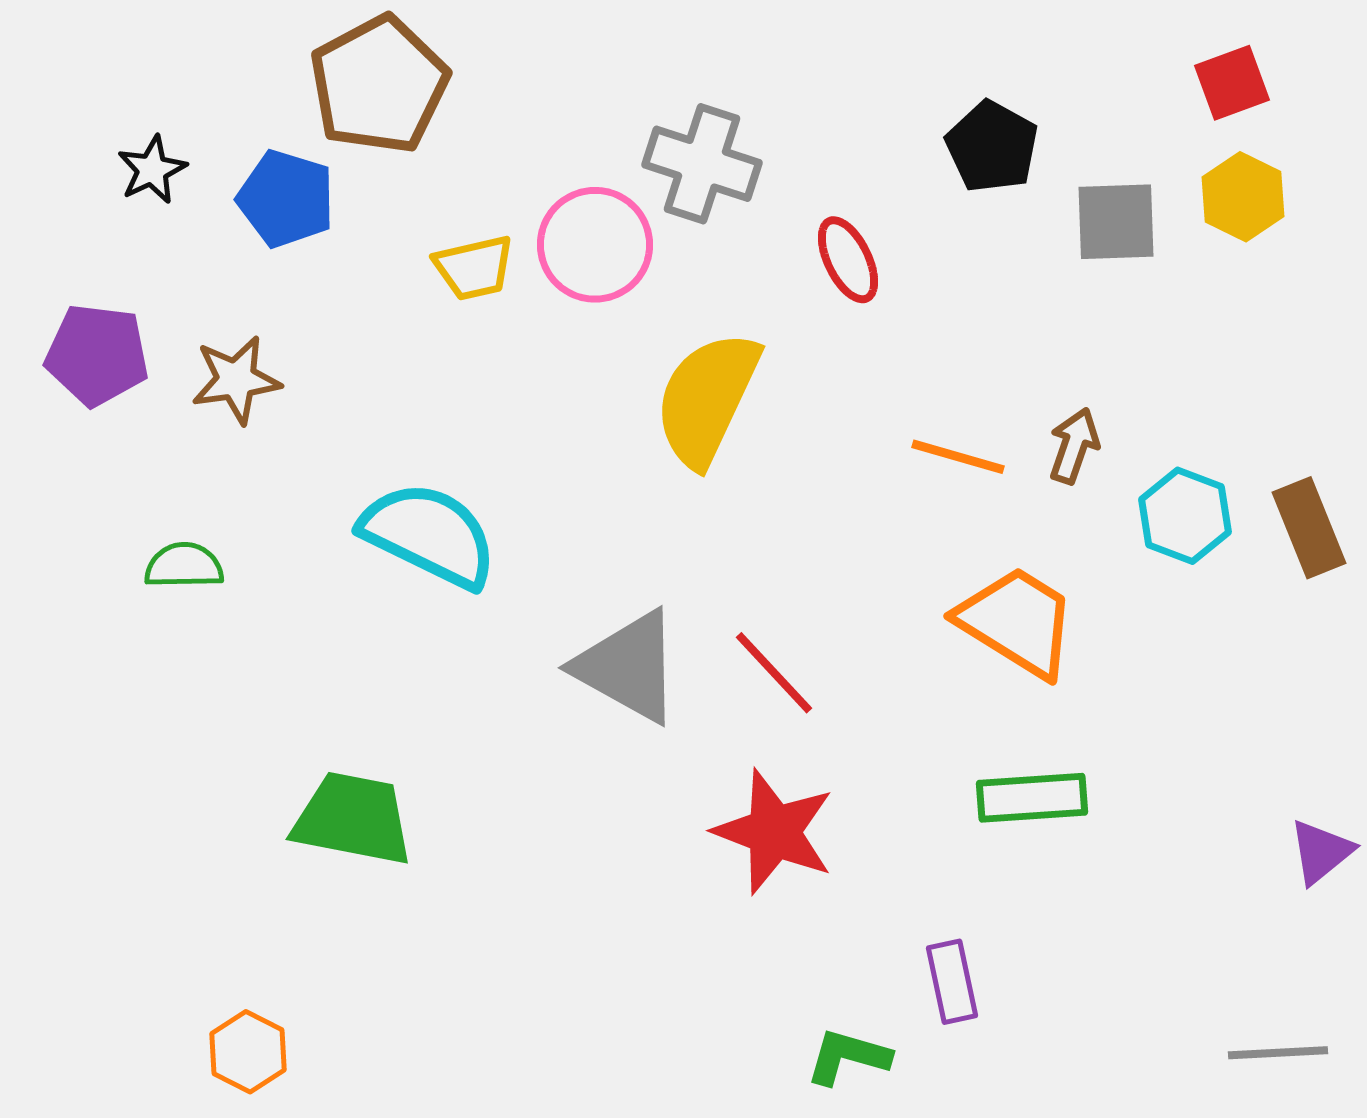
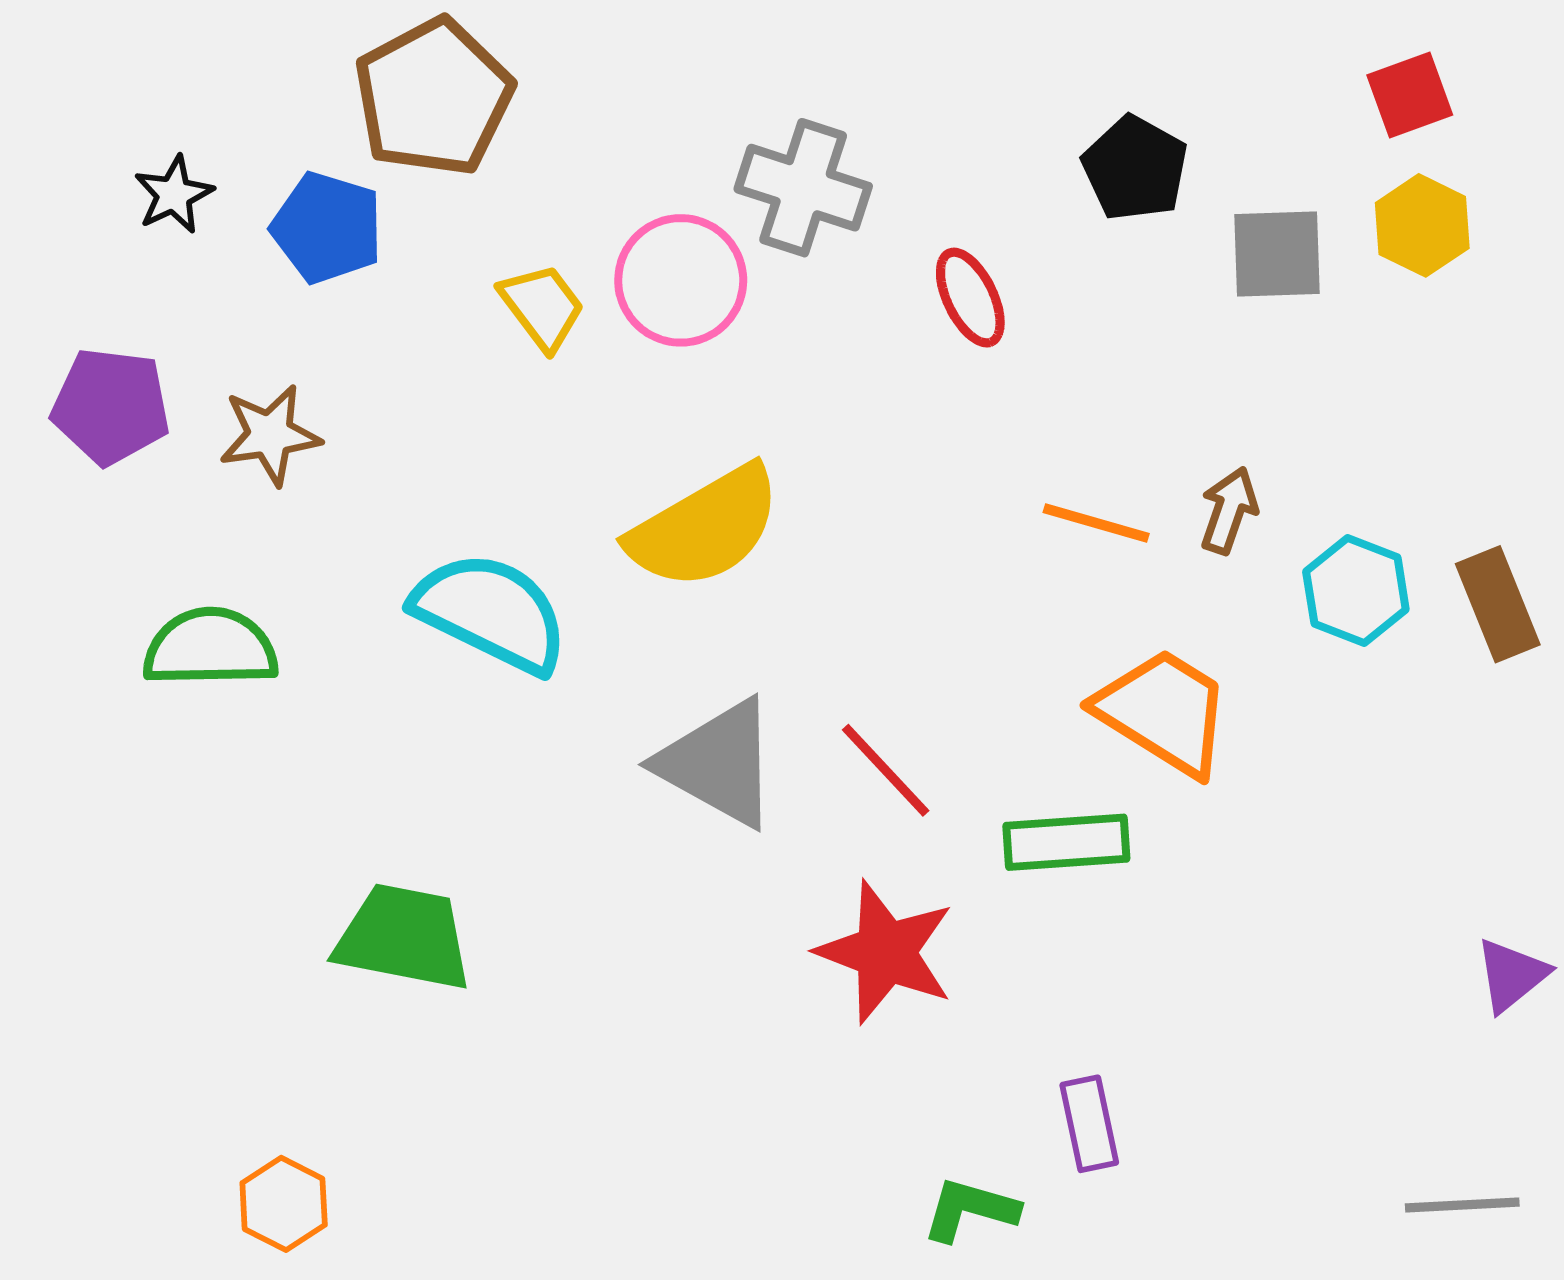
yellow trapezoid: (474, 268) -> (542, 307), turned -114
yellow semicircle: (707, 399) -> (705, 528), moved, turned -145
green semicircle: (184, 566) -> (210, 648), size x1.5
green rectangle: (1032, 798) -> (1066, 842), moved

